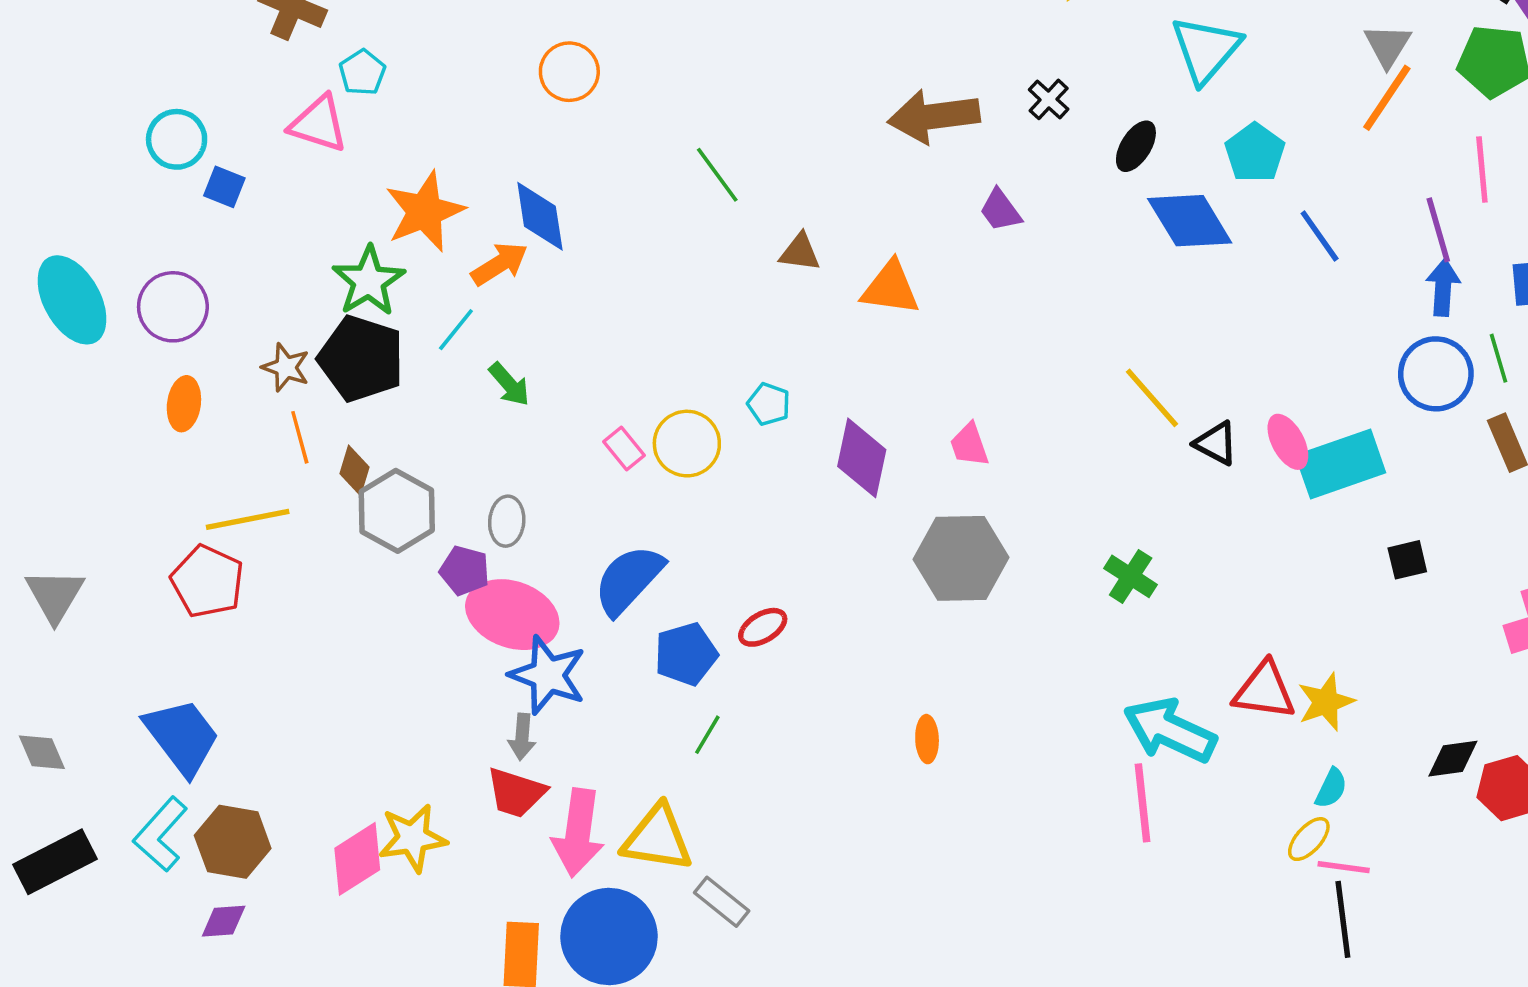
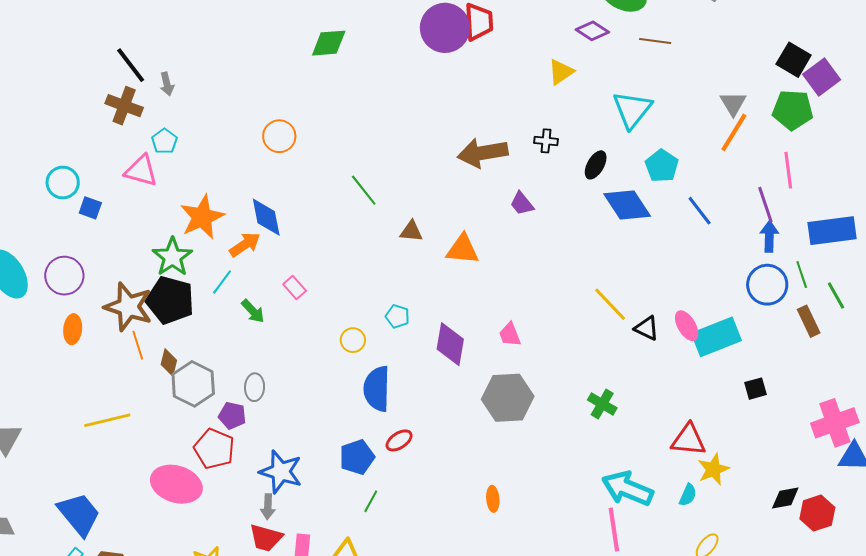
black cross: (1049, 99) -> (546, 141), turned -35
brown star: (286, 367) -> (128, 307), size x1.8
yellow circle: (687, 444) -> (353, 340), size x0.7
pink rectangle: (624, 448) -> (295, 288), moved
yellow line: (248, 519) -> (107, 420), moved
blue semicircle: (629, 580) -> (377, 389), moved, turned -39
red pentagon: (207, 581) -> (214, 449), moved
pink ellipse: (512, 615) -> (176, 484), moved
red triangle: (1264, 691) -> (689, 440), moved
cyan semicircle: (1331, 788) -> (688, 495), moved

